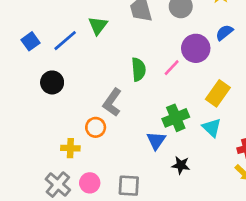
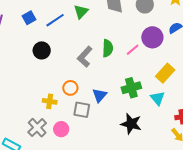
gray L-shape: (112, 102) -> (85, 57), moved
blue triangle: (156, 141) -> (100, 95), moved
black star: (181, 165) -> (131, 124), size x1.5
gray square: (129, 186) -> (82, 110), moved

